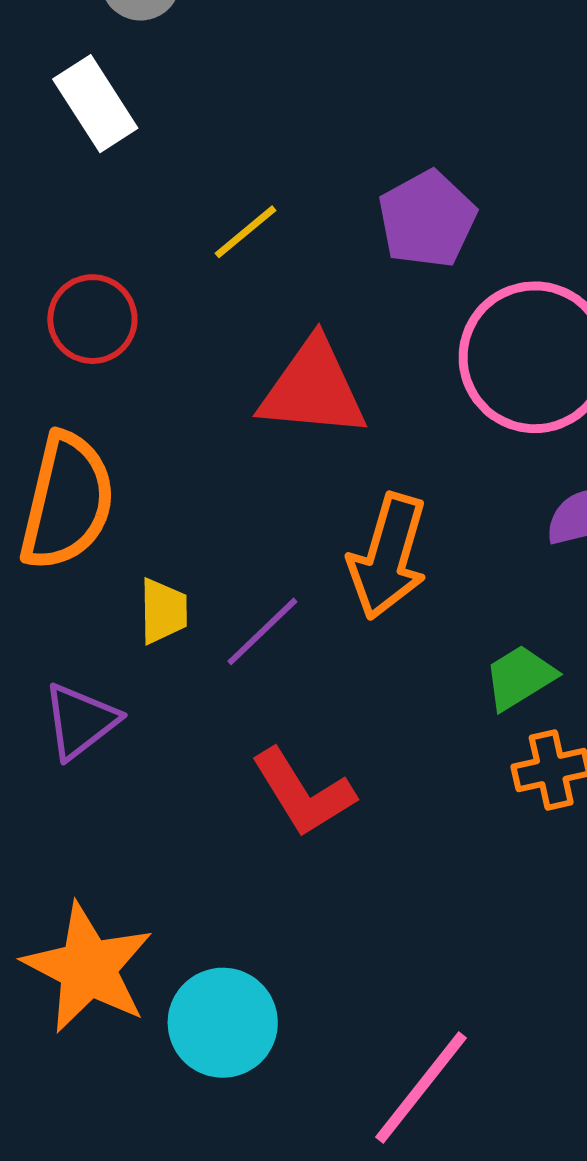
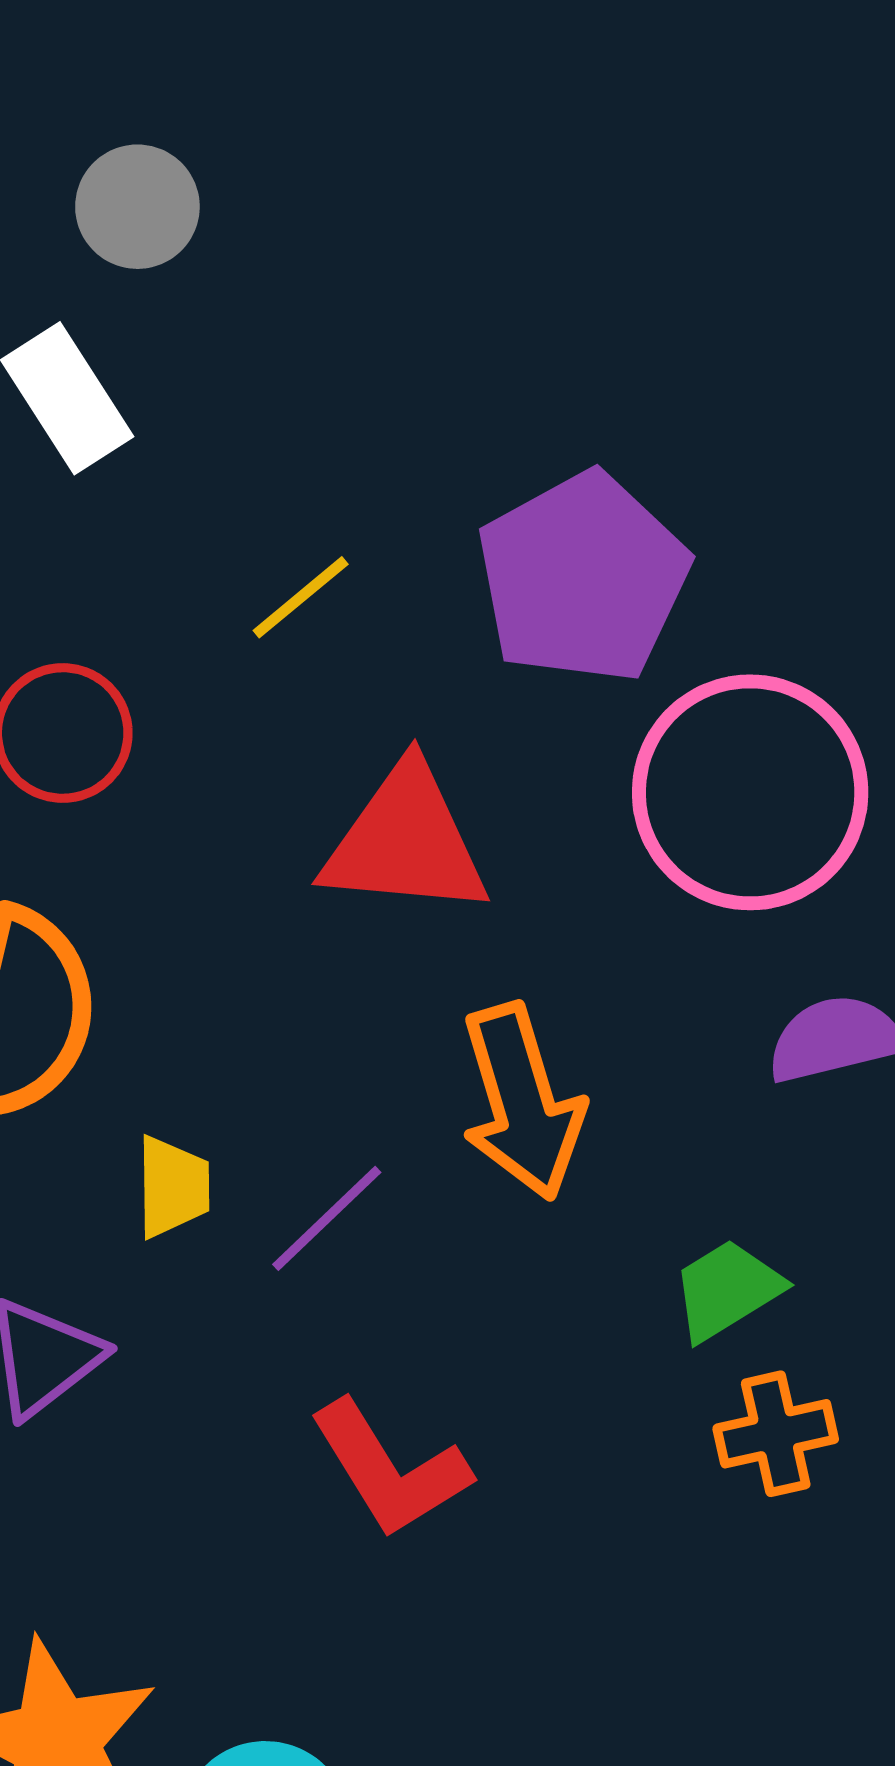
purple pentagon: (427, 219) -> (583, 578), size x1.4
orange arrow: (388, 556) -> (522, 1102), turned -33

